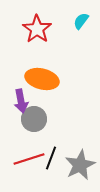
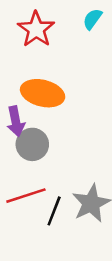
black line: (51, 158) -> (54, 211), moved

